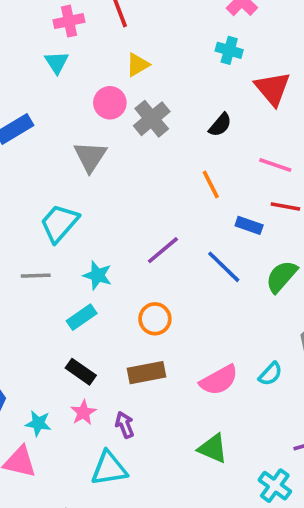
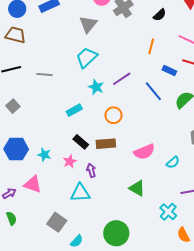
orange line: (211, 184) -> (151, 46), turned 35
cyan trapezoid: (59, 223) -> (87, 57), moved
cyan star: (98, 275) -> (96, 87), moved
gray line: (36, 276) -> (44, 75), moved
black rectangle: (81, 372) -> (81, 142), moved
cyan semicircle: (270, 374) -> (173, 162), moved
cyan star: (38, 423) -> (44, 155), moved

